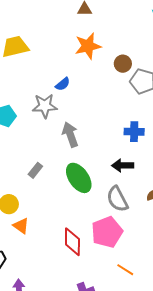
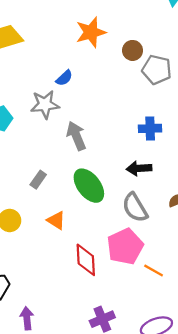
orange triangle: (21, 226) -> (56, 220), moved
orange line: (125, 270) -> (154, 271), moved

